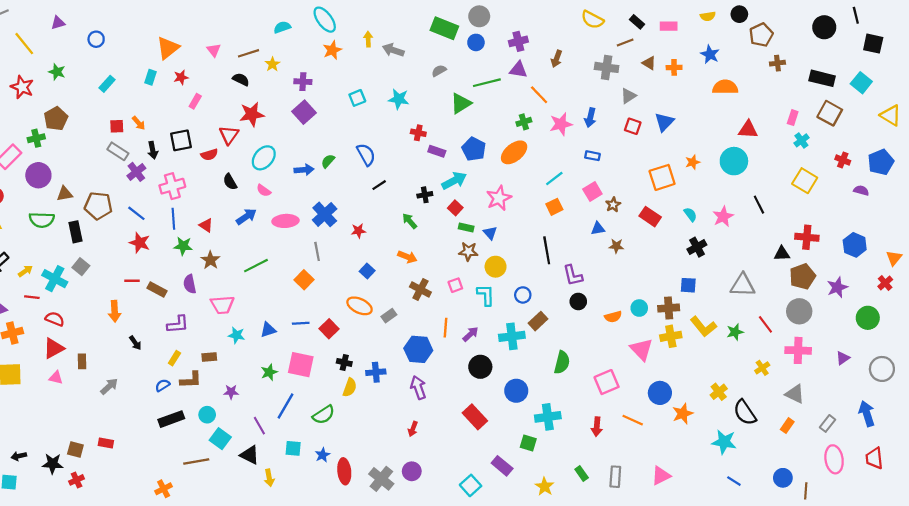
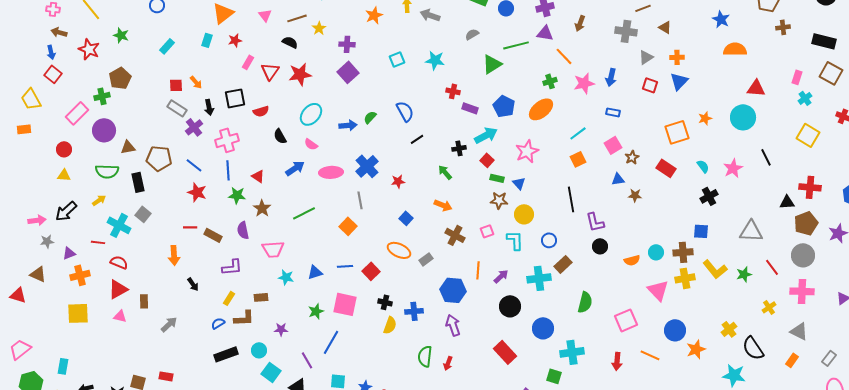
orange cross: (674, 67) -> (677, 57), moved
red triangle: (229, 135) -> (270, 71), moved
yellow arrow: (25, 271) -> (99, 200), moved
green semicircle: (324, 415) -> (425, 356), moved, turned 130

